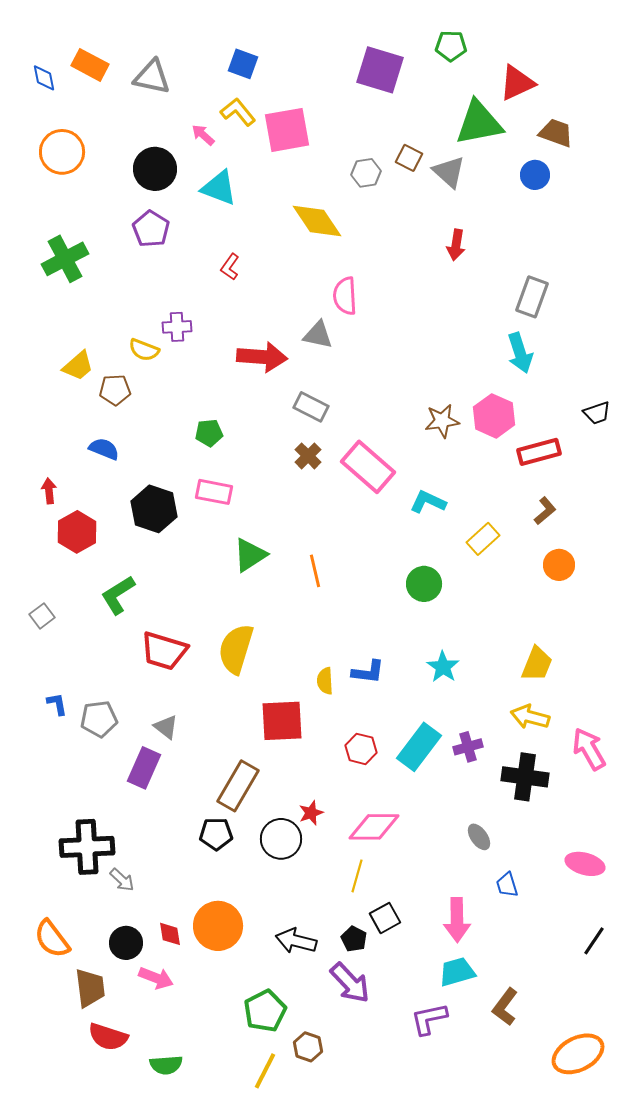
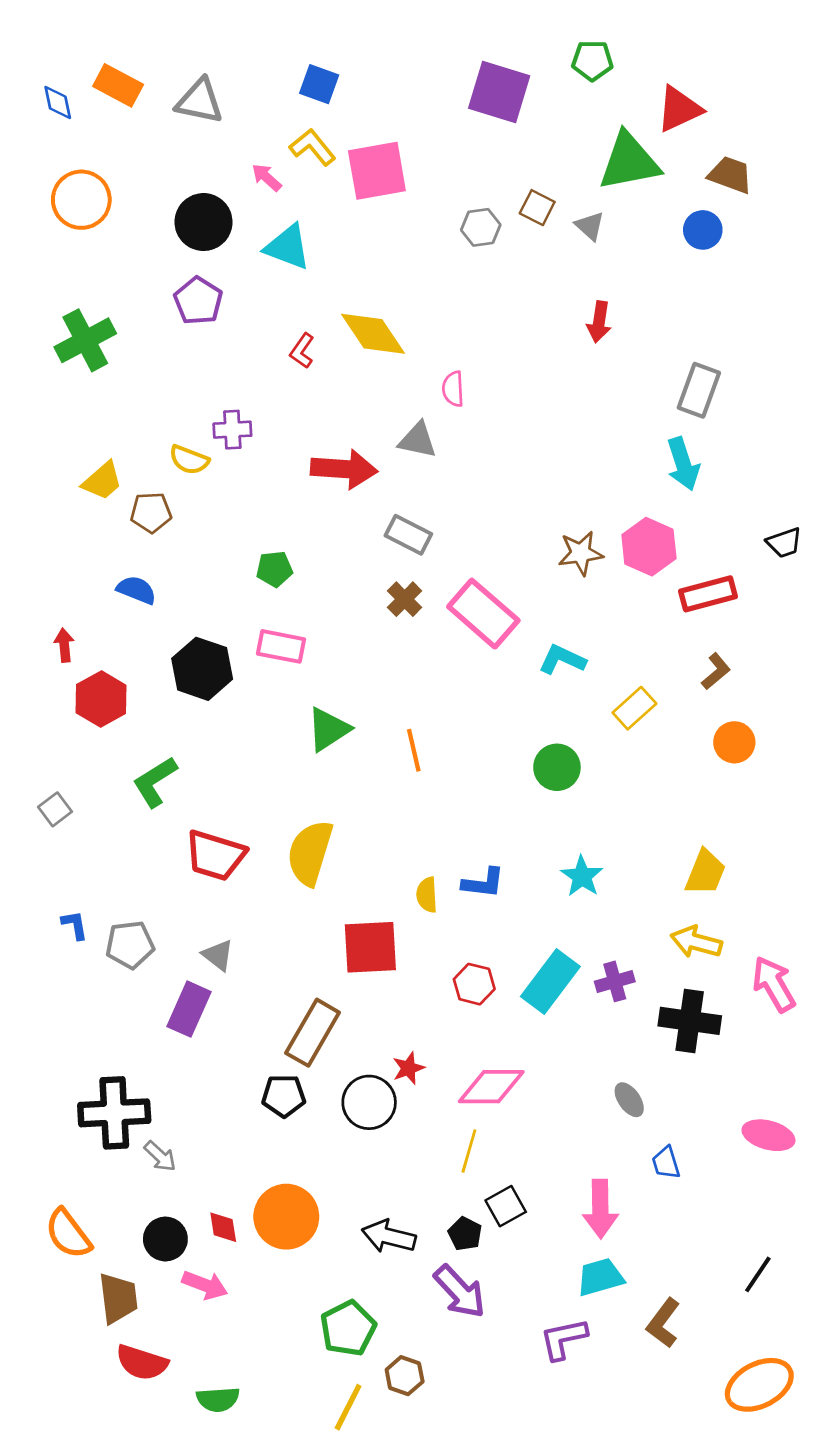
gray triangle: (449, 172) -> (590, 226), size x0.7
yellow diamond: (317, 221) -> (373, 334), moved
pink semicircle: (345, 296) -> (453, 389), size x0.7
black line: (594, 941) -> (758, 1274), moved

